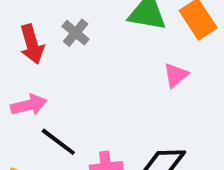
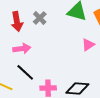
pink arrow: (29, 105) -> (22, 49), moved

